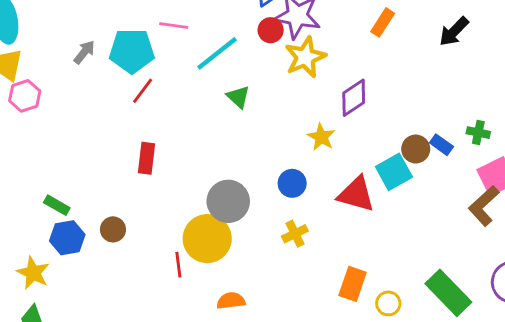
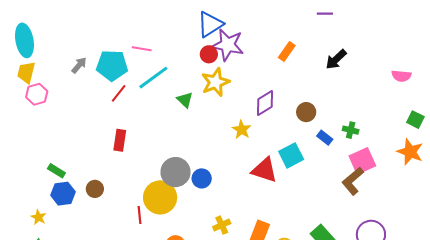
cyan line: (217, 53) -> (153, 78), moved
yellow star: (305, 57) -> (215, 82), moved
brown circle: (416, 149) -> (306, 112), moved
blue circle: (292, 183) -> (202, 178), moved
yellow cross: (295, 234) -> (222, 225), moved
yellow star: (33, 273) -> (38, 217), size x0.7

